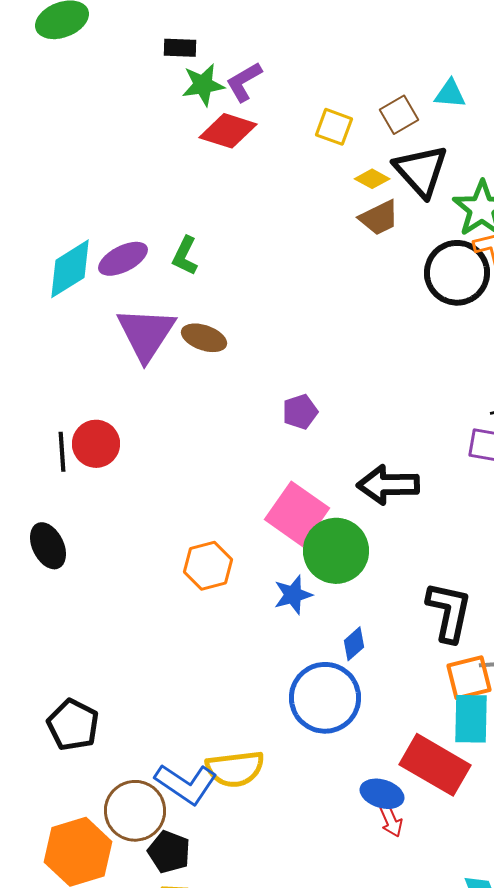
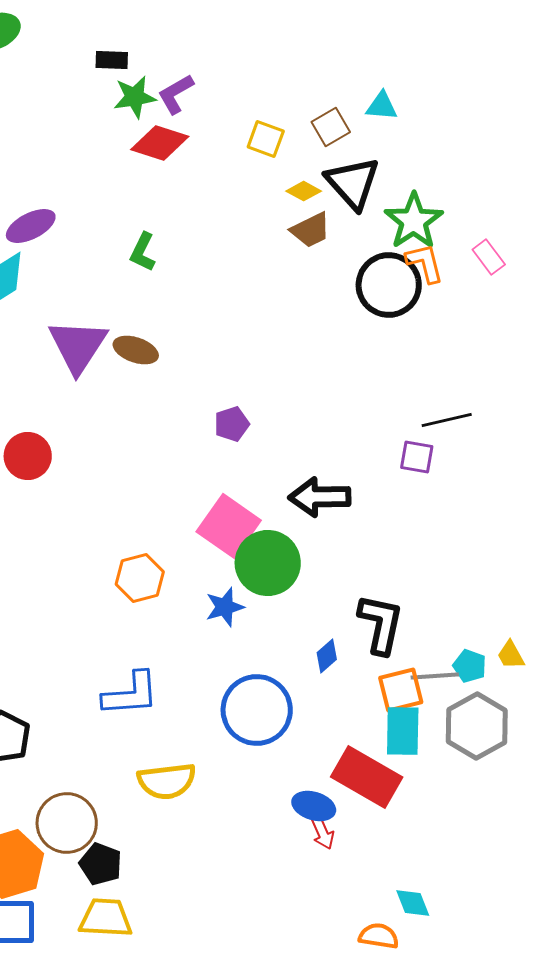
green L-shape: (185, 256) -> (143, 252), moved
purple ellipse: (123, 259) -> (31, 226), moved
blue diamond: (354, 644) -> (327, 656), moved
blue L-shape: (186, 784) -> (131, 694), moved, turned -38

